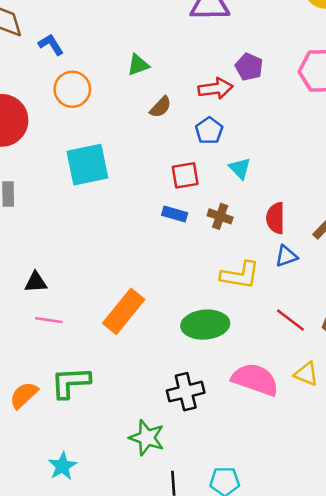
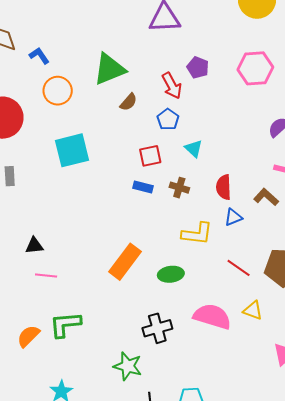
green triangle: (138, 65) -> (109, 69), size x1.8
red arrow: (216, 89) -> (172, 86), turned 72
orange rectangle: (124, 311) -> (125, 262), moved
green ellipse: (205, 325) -> (171, 274), size x0.7

